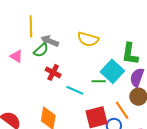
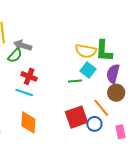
yellow semicircle: (88, 39) -> (86, 51), moved
cyan square: (112, 71) -> (88, 70), size x0.7
cyan line: (75, 90) -> (24, 92), moved

